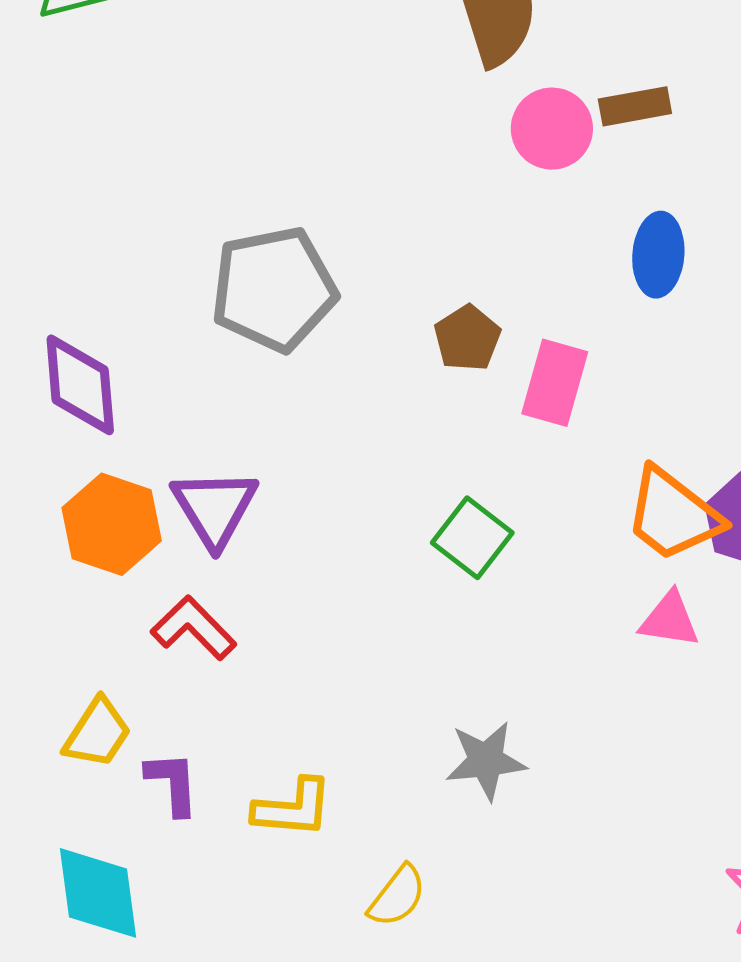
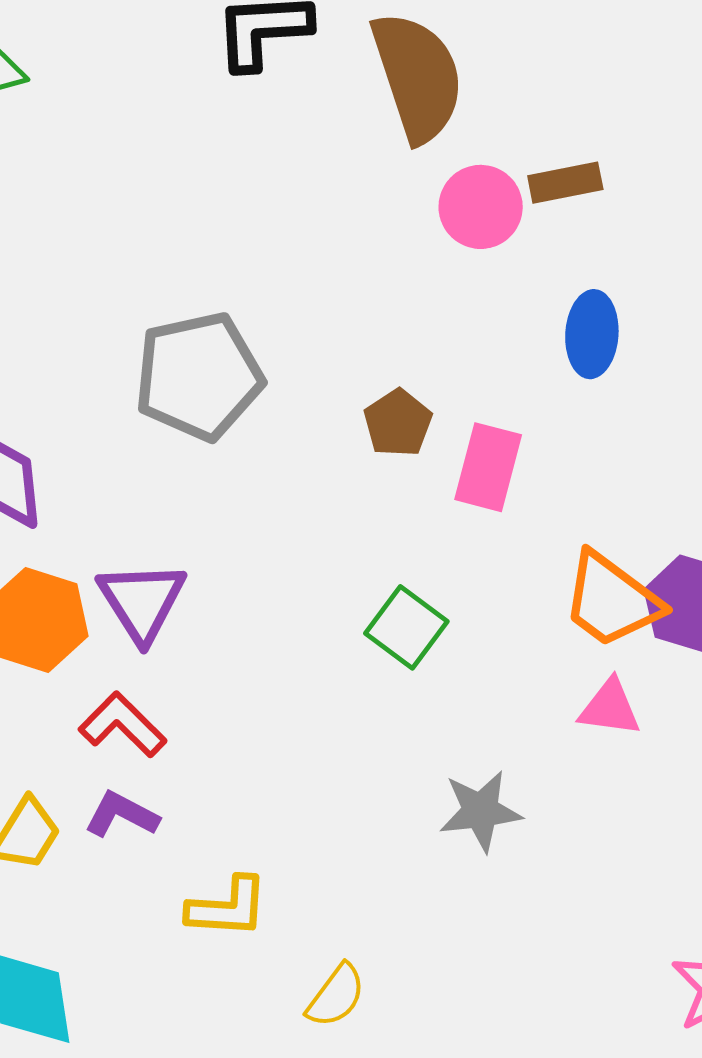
gray star: (486, 761) -> (481, 811), moved
purple L-shape: (172, 783) -> (122, 815), moved, turned -58

